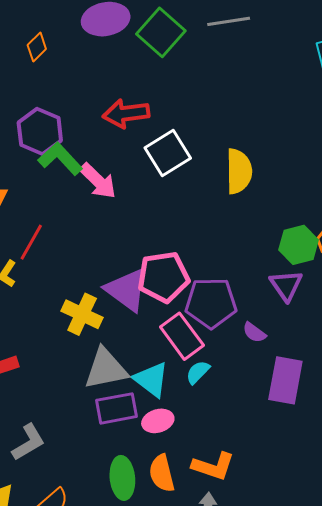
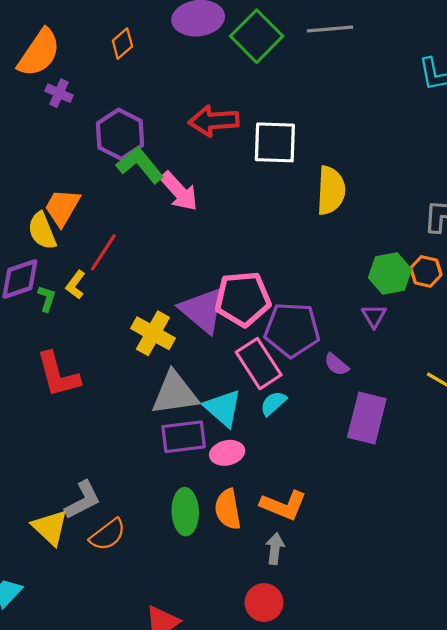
white square: (168, 153) -> (275, 142), moved, turned 30
purple triangle: (286, 285) -> (374, 316), size x0.7
gray L-shape: (28, 442) -> (83, 500), moved

